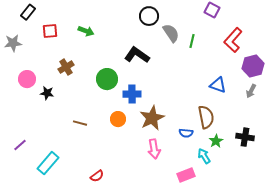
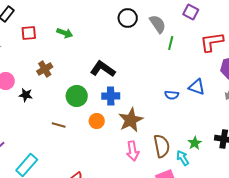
gray semicircle: (171, 33) -> (158, 24), moved
red L-shape: (233, 40) -> (212, 42), turned 40
black L-shape: (137, 55) -> (103, 69), moved
green circle: (107, 79) -> (77, 96), moved
brown semicircle: (206, 117) -> (162, 146), moved
blue semicircle: (186, 133) -> (172, 95), moved

